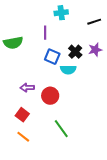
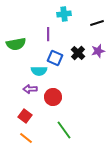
cyan semicircle: (68, 70) -> (39, 71), moved

